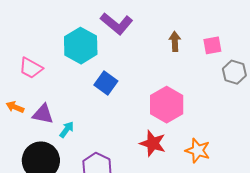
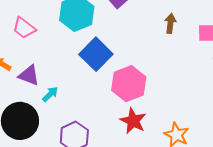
blue square: (106, 83) -> (96, 54), size x1.4
pink hexagon: (167, 105) -> (129, 84), moved

